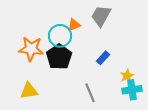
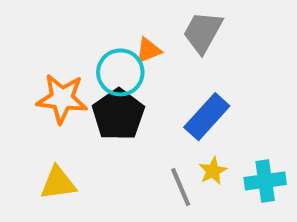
blue rectangle: (103, 58) -> (207, 117), size x1.6
yellow star: (127, 76) -> (213, 171), moved

